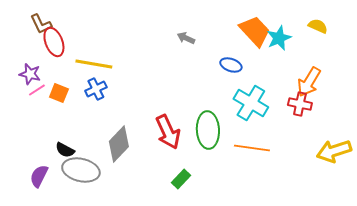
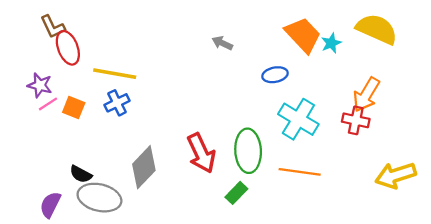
yellow semicircle: (318, 26) -> (377, 29), size x1.8
cyan star: (279, 38) -> (331, 43), size x0.7
blue ellipse: (231, 65) -> (275, 75), turned -30
green rectangle: (181, 179) -> (236, 193), moved

